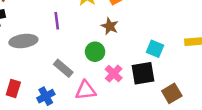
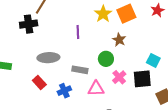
gray ellipse: (23, 41) -> (48, 58), moved
gray rectangle: (63, 68) -> (80, 70), turned -35
red rectangle: (13, 89) -> (39, 82), turned -64

